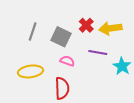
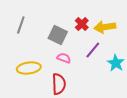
gray line: (33, 32) -> (21, 25), moved
purple line: (98, 53) -> (93, 50), turned -60

